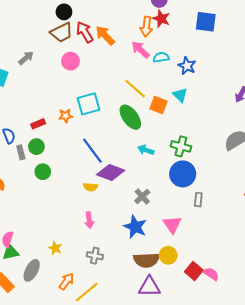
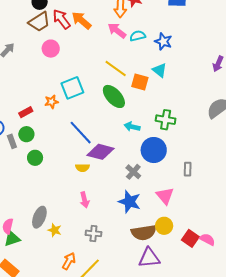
blue circle: (183, 174) -> (154, 150), moved
gray ellipse: (32, 270) -> (39, 217), moved

